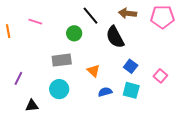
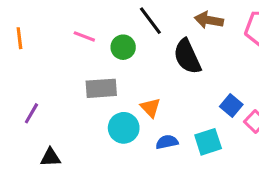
pink line: (35, 22) -> (84, 36), moved
blue square: (131, 66) -> (231, 106), moved
cyan circle: (59, 89) -> (124, 128), moved
cyan square: (131, 90) -> (208, 142), turned -36

